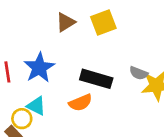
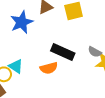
blue star: (39, 68) -> (22, 22), moved

